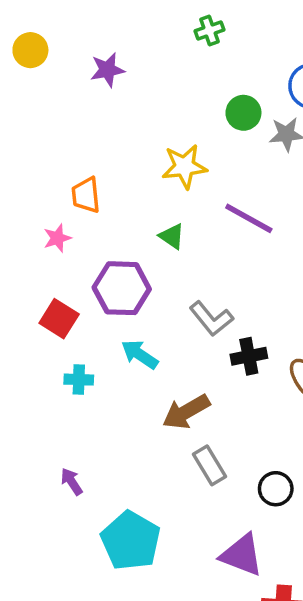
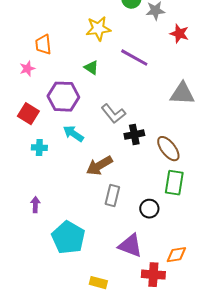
gray rectangle: (209, 465) -> (112, 196), turned 45
purple arrow: (72, 482) -> (35, 205), turned 35

